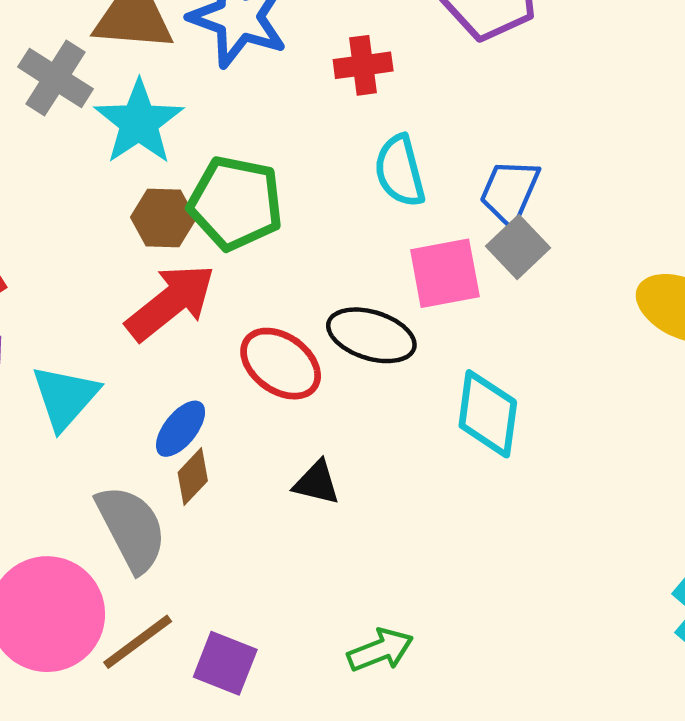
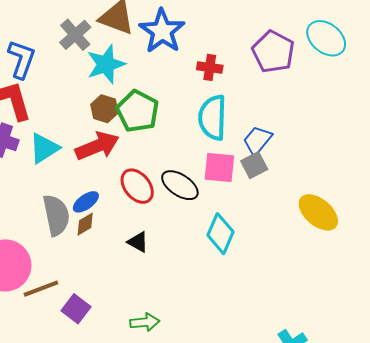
cyan semicircle: (400, 171) -> (212, 118), size x1.4
cyan triangle: (65, 397) -> (44, 148), moved
gray semicircle: (131, 528) -> (56, 215), moved

